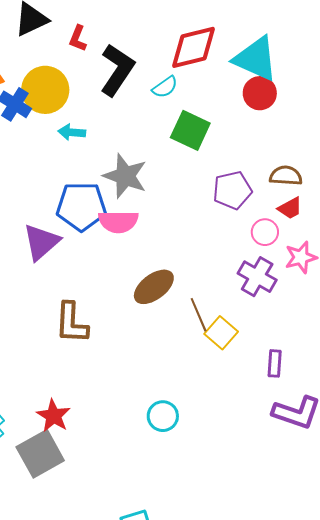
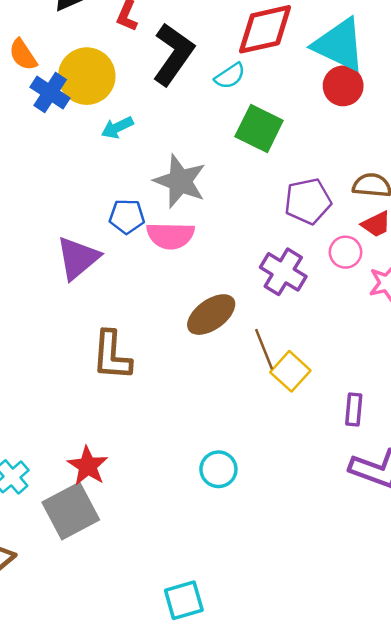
cyan arrow: (72, 132) -> (117, 128), turned -32
blue pentagon: (81, 206) -> (127, 216), size x0.6
purple cross: (257, 277) -> (283, 272), moved

